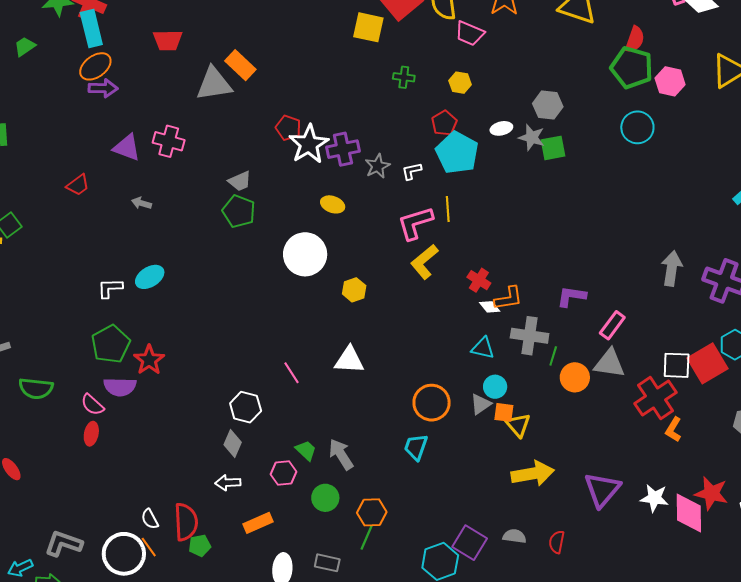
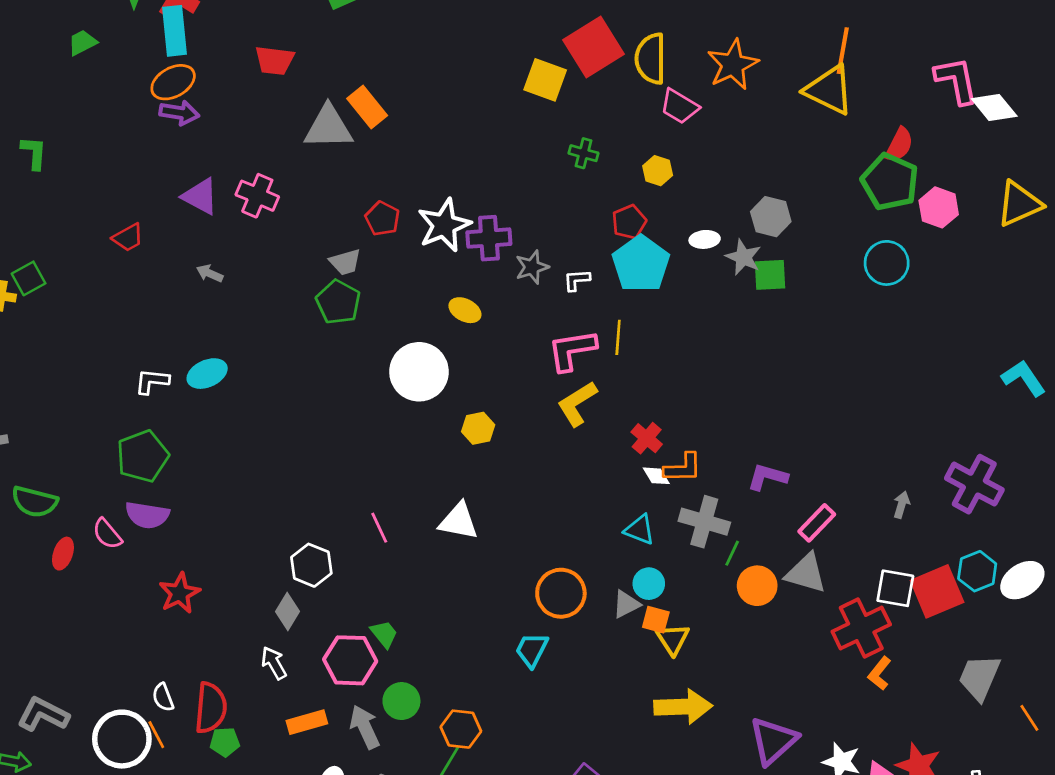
red pentagon: (288, 128) -> (382, 219), moved
gray arrow: (672, 268) -> (902, 505), moved, size x0.6
red star: (149, 360) -> (180, 593), moved
red ellipse: (91, 434) -> (63, 554), moved
gray arrow: (341, 454) -> (365, 727), moved
pink hexagon: (284, 473) -> (350, 660), size x1.5
white arrow: (228, 483) -> (274, 663), turned 55

